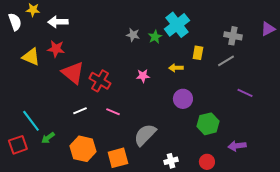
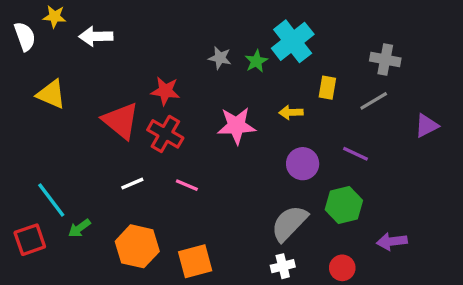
purple triangle: (268, 29) -> (427, 126), moved
red star: (56, 49) -> (165, 91), moved
pink star: (143, 76) -> (236, 126), size x1.6
purple line: (245, 93) -> (355, 154), moved
gray semicircle: (145, 135) -> (289, 223), moved

